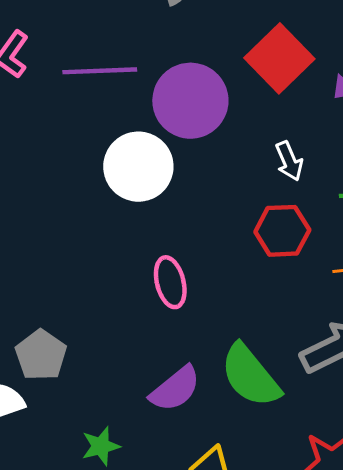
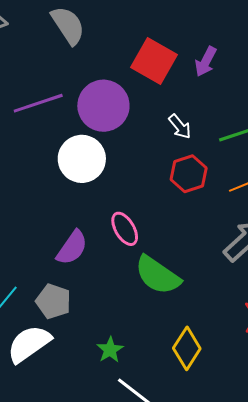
green semicircle: (250, 376) -> (158, 275), moved
purple semicircle: (175, 389) -> (72, 248), moved

